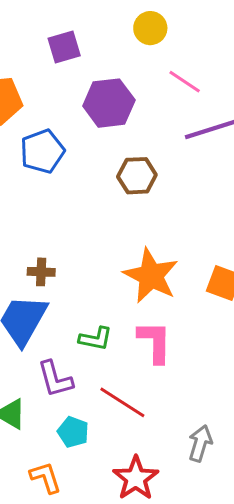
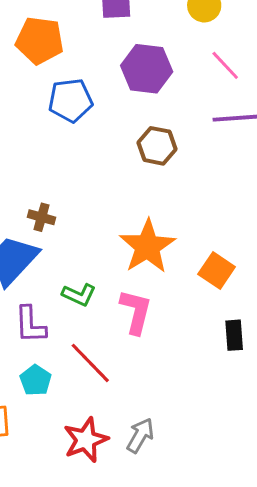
gray arrow: (200, 443) -> (140, 435), moved

